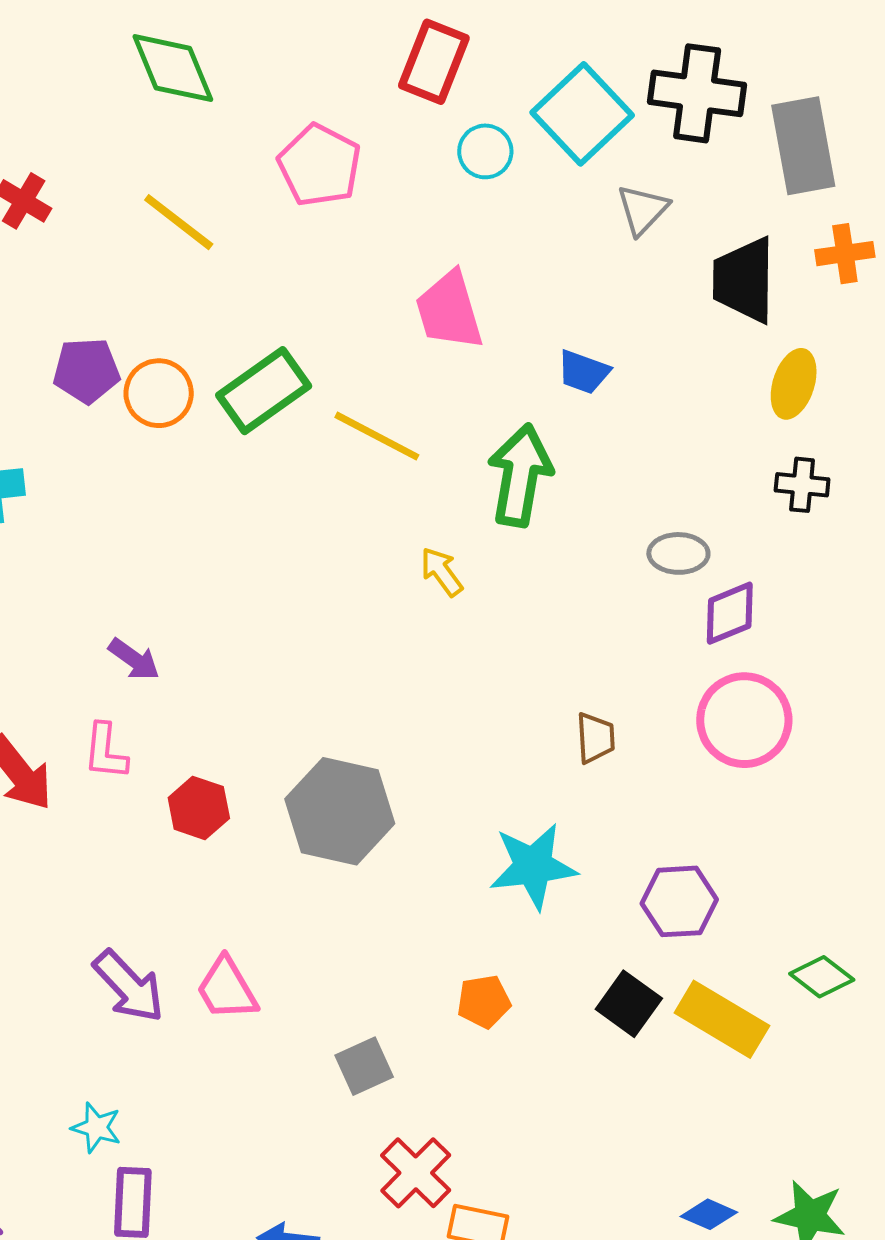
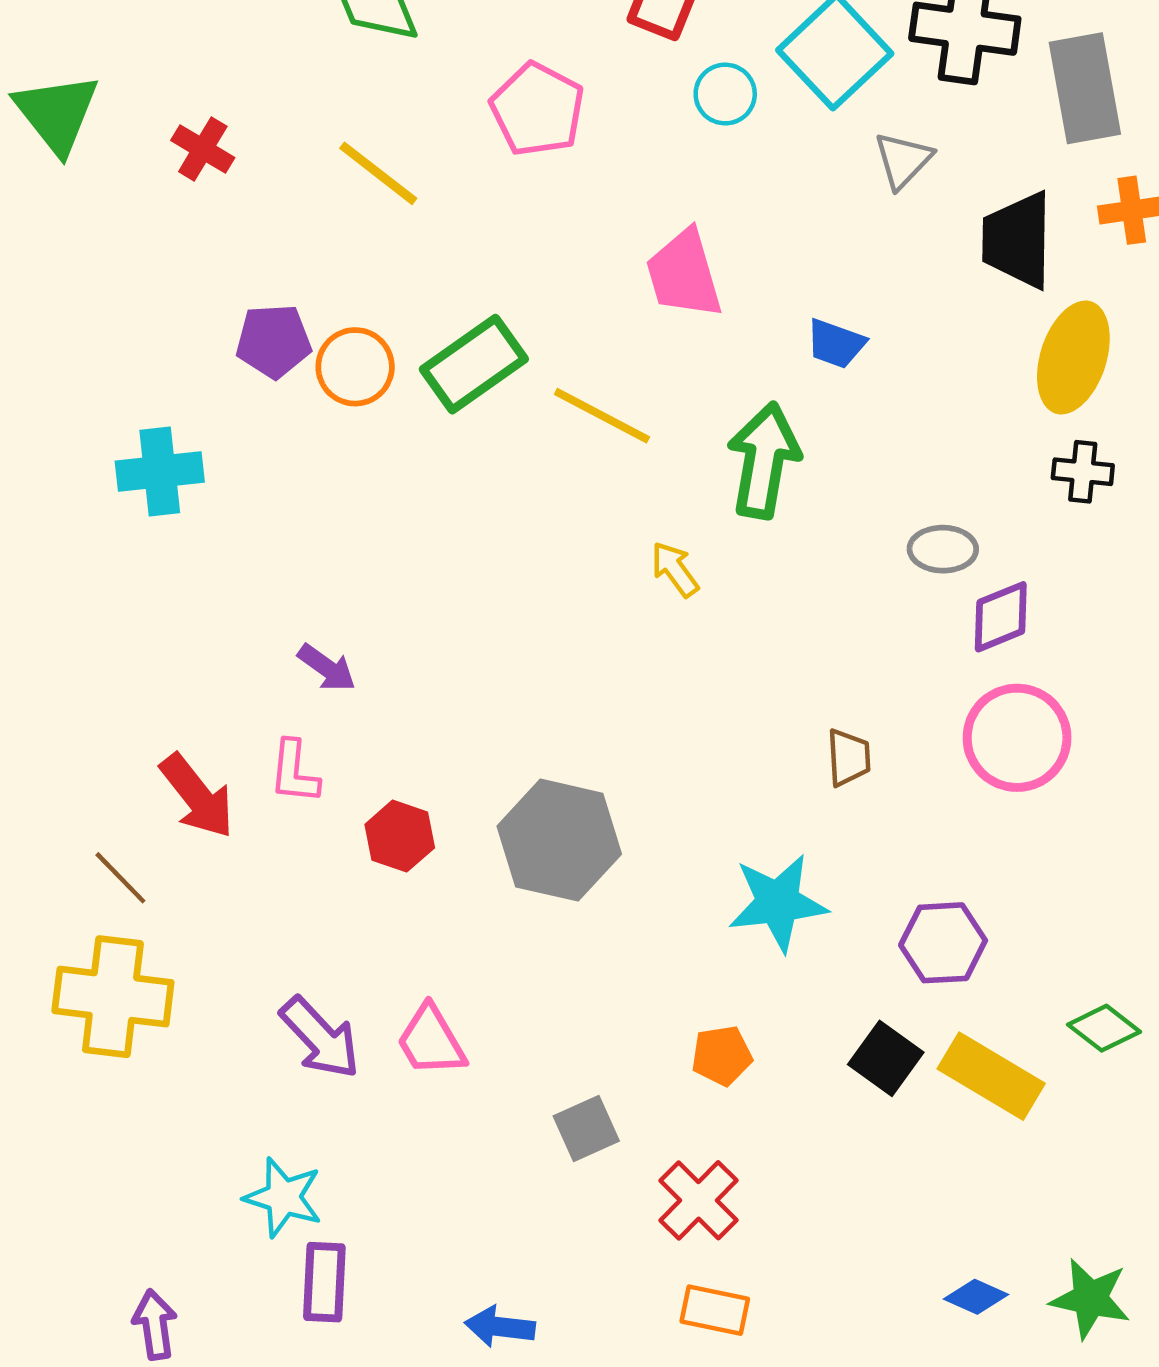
yellow ellipse: (794, 384) -> (1073, 358), size x1.4
cyan star: (96, 1128) -> (283, 1197), size x1.4
red cross: (416, 1173) -> (699, 1200), moved

